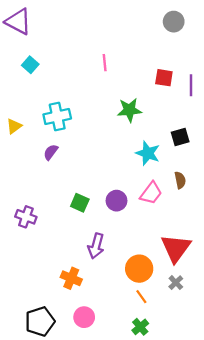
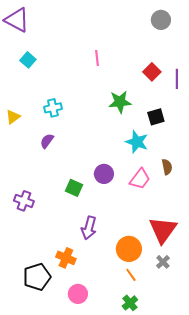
red square: (164, 78) -> (152, 72), turned 36
cyan cross: (57, 116) -> (53, 108), size x0.7
black square: (180, 137) -> (156, 117), moved
purple circle: (116, 201) -> (104, 174), moved
black pentagon: (40, 321) -> (37, 277), moved

